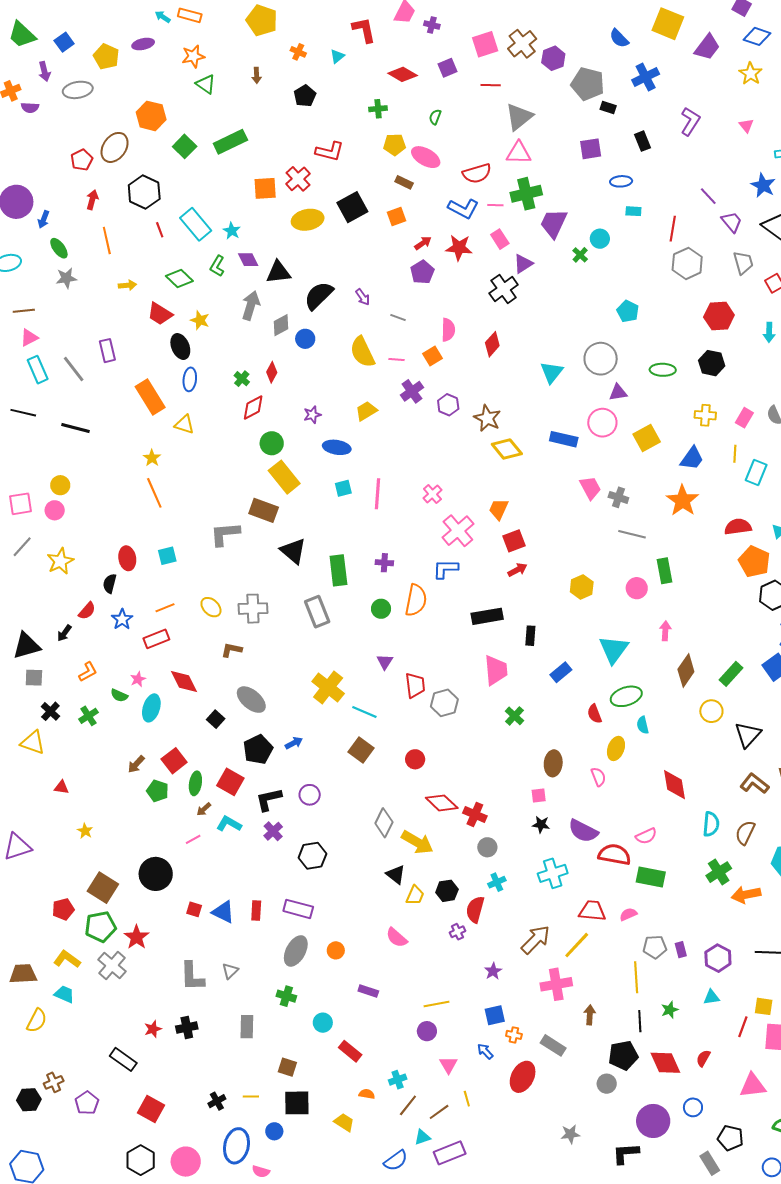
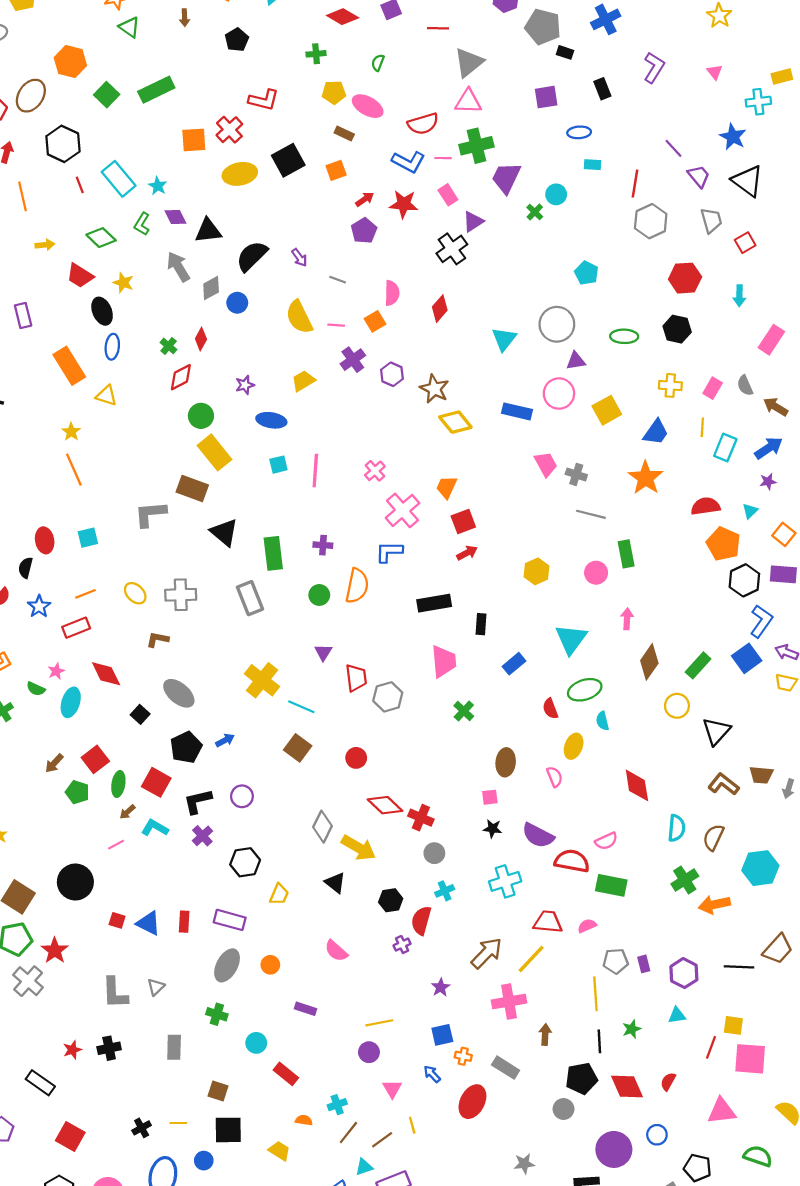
gray arrow: (251, 306) -> (178, 267), turned -48
yellow trapezoid: (415, 895) -> (279, 894), moved

